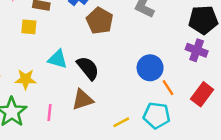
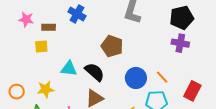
brown pentagon: (100, 21) -> (112, 46), moved
blue circle: (150, 68) -> (136, 78), moved
red rectangle: (202, 94) -> (192, 91), moved

